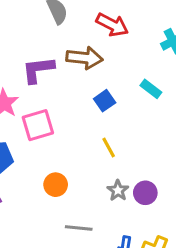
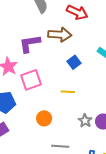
yellow line: (109, 148) -> (68, 92), moved, turned -56

